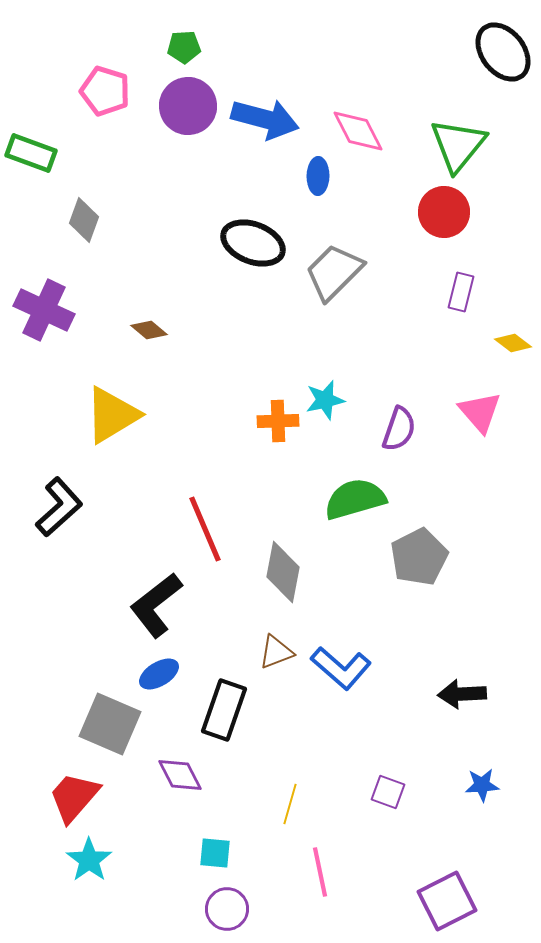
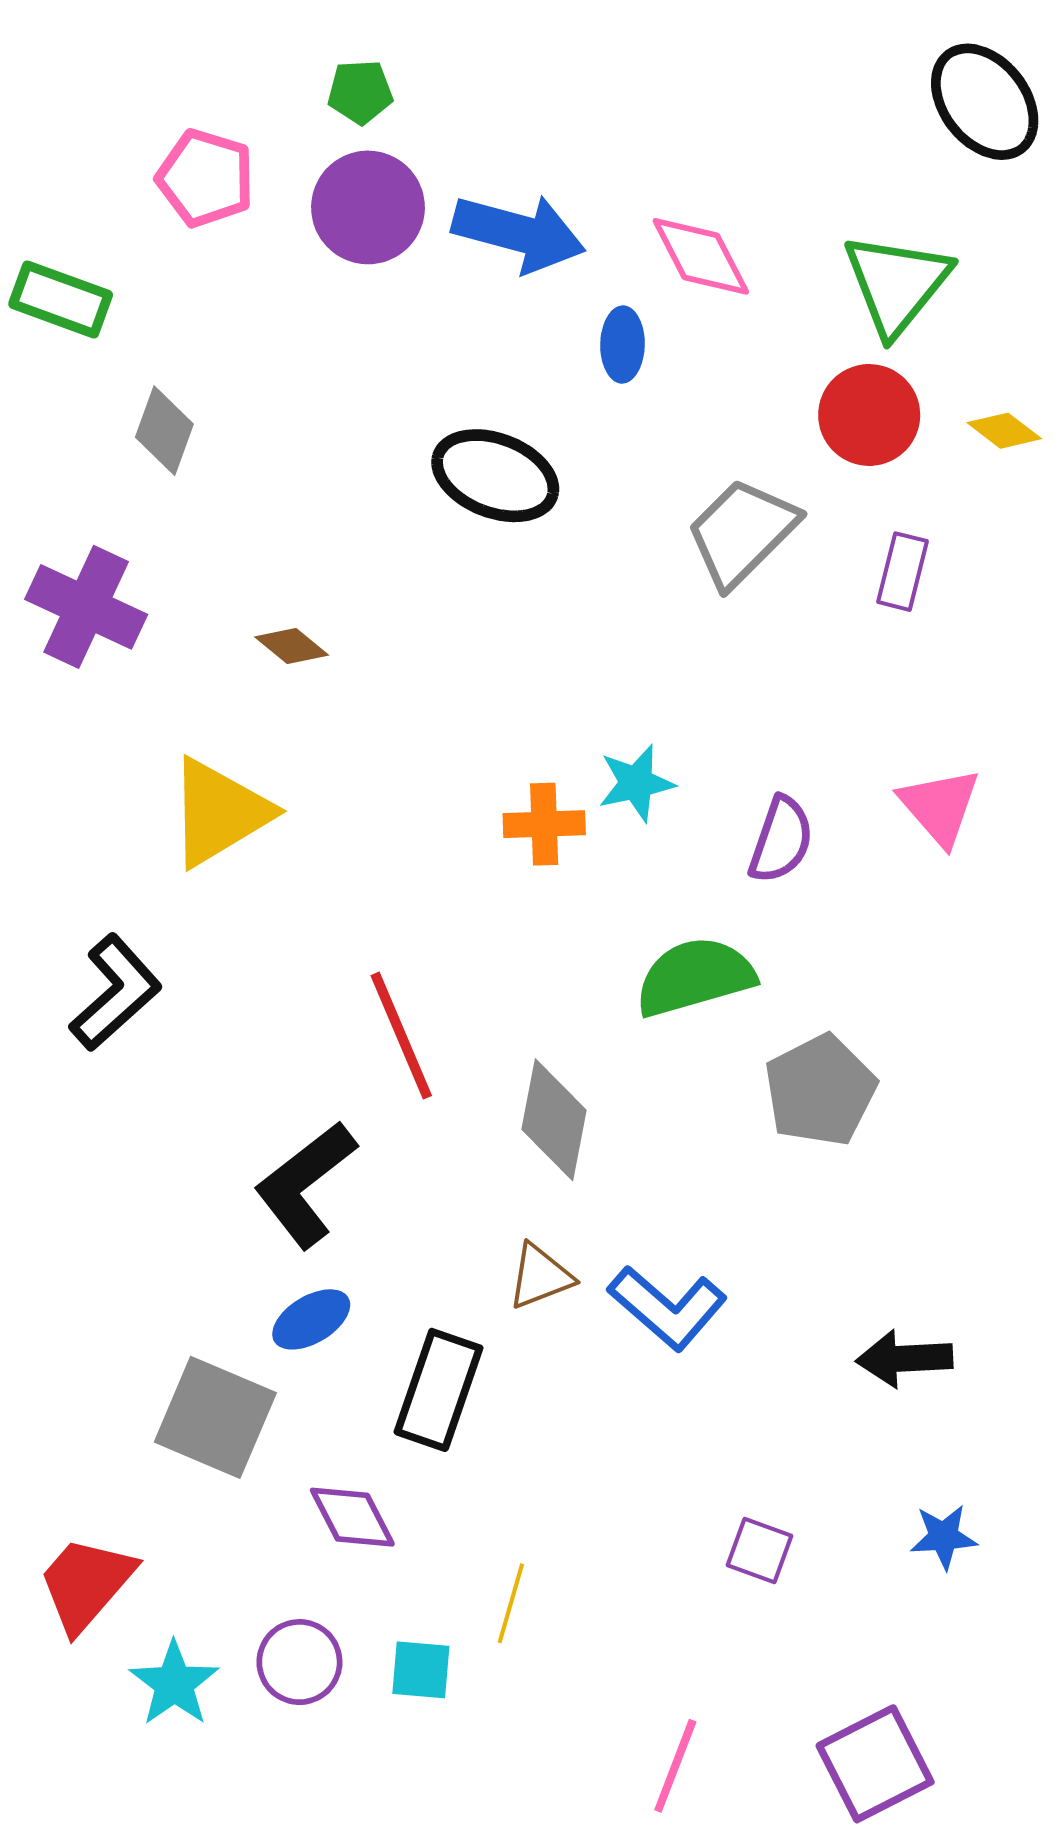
gray trapezoid: (334, 272) -> (742, 532), moved
yellow diamond: (513, 343) -> (1004, 431), moved
red trapezoid: (74, 797) -> (86, 1584), moved
yellow line: (290, 804) -> (511, 1603), moved
pink line: (320, 872) -> (675, 1766), moved, turned 33
purple circle: (227, 909) -> (299, 1662), moved

